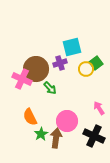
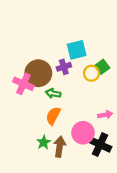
green arrow: (50, 88) -> (53, 93), turned 144
pink arrow: (99, 108) -> (105, 115), turned 112
orange semicircle: (30, 117) -> (53, 116), moved, turned 54
pink circle: (67, 121) -> (83, 133), moved

